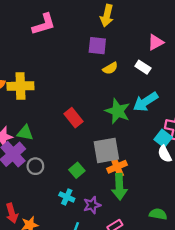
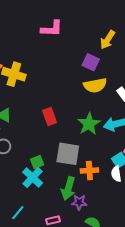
yellow semicircle: (110, 68) -> (95, 85), size x1.6
orange cross: (117, 167) -> (89, 171), moved
cyan cross: (67, 197) -> (33, 178), moved, size x1.5
purple star: (92, 205) -> (79, 202), moved

